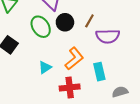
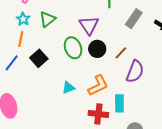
purple semicircle: (108, 36) -> (135, 71), turned -80
red cross: (70, 87) -> (98, 114), moved

